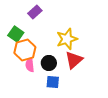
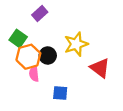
red triangle: (74, 60) -> (100, 68), moved, turned -42
black circle: (49, 63) -> (48, 56), moved

